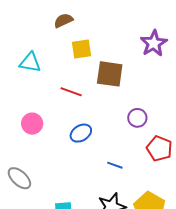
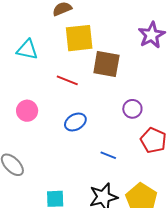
yellow square: (81, 49) -> (79, 38), size x1.4

